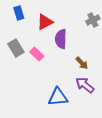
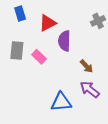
gray rectangle: (16, 48) -> (17, 50), turned 36

